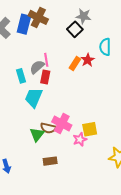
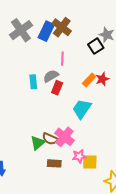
pink line: (46, 60) -> (62, 59), moved
cyan trapezoid: (34, 98) -> (82, 109), moved
yellow square: (90, 129) -> (90, 162), moved
brown rectangle: (50, 161) -> (54, 163), moved

